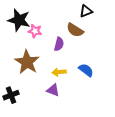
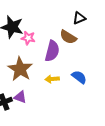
purple semicircle: (59, 44) -> (52, 51), size x1.5
purple triangle: (53, 90) -> (20, 97), moved

